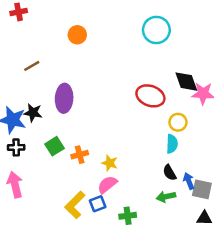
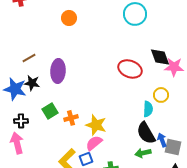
brown line: (32, 66) -> (29, 58), moved
yellow circle: (178, 122) -> (161, 95), moved
black cross: (16, 147) -> (21, 121), moved
yellow star: (110, 163) -> (96, 125), size x1.5
black semicircle: (170, 173) -> (146, 133), size x1.6

